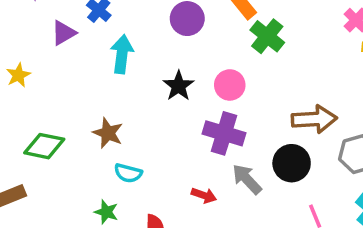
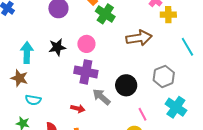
cyan arrow: (122, 54) -> (27, 53), moved
black star: (179, 86) -> (57, 47), turned 30
brown arrow: (314, 119) -> (139, 38), moved

